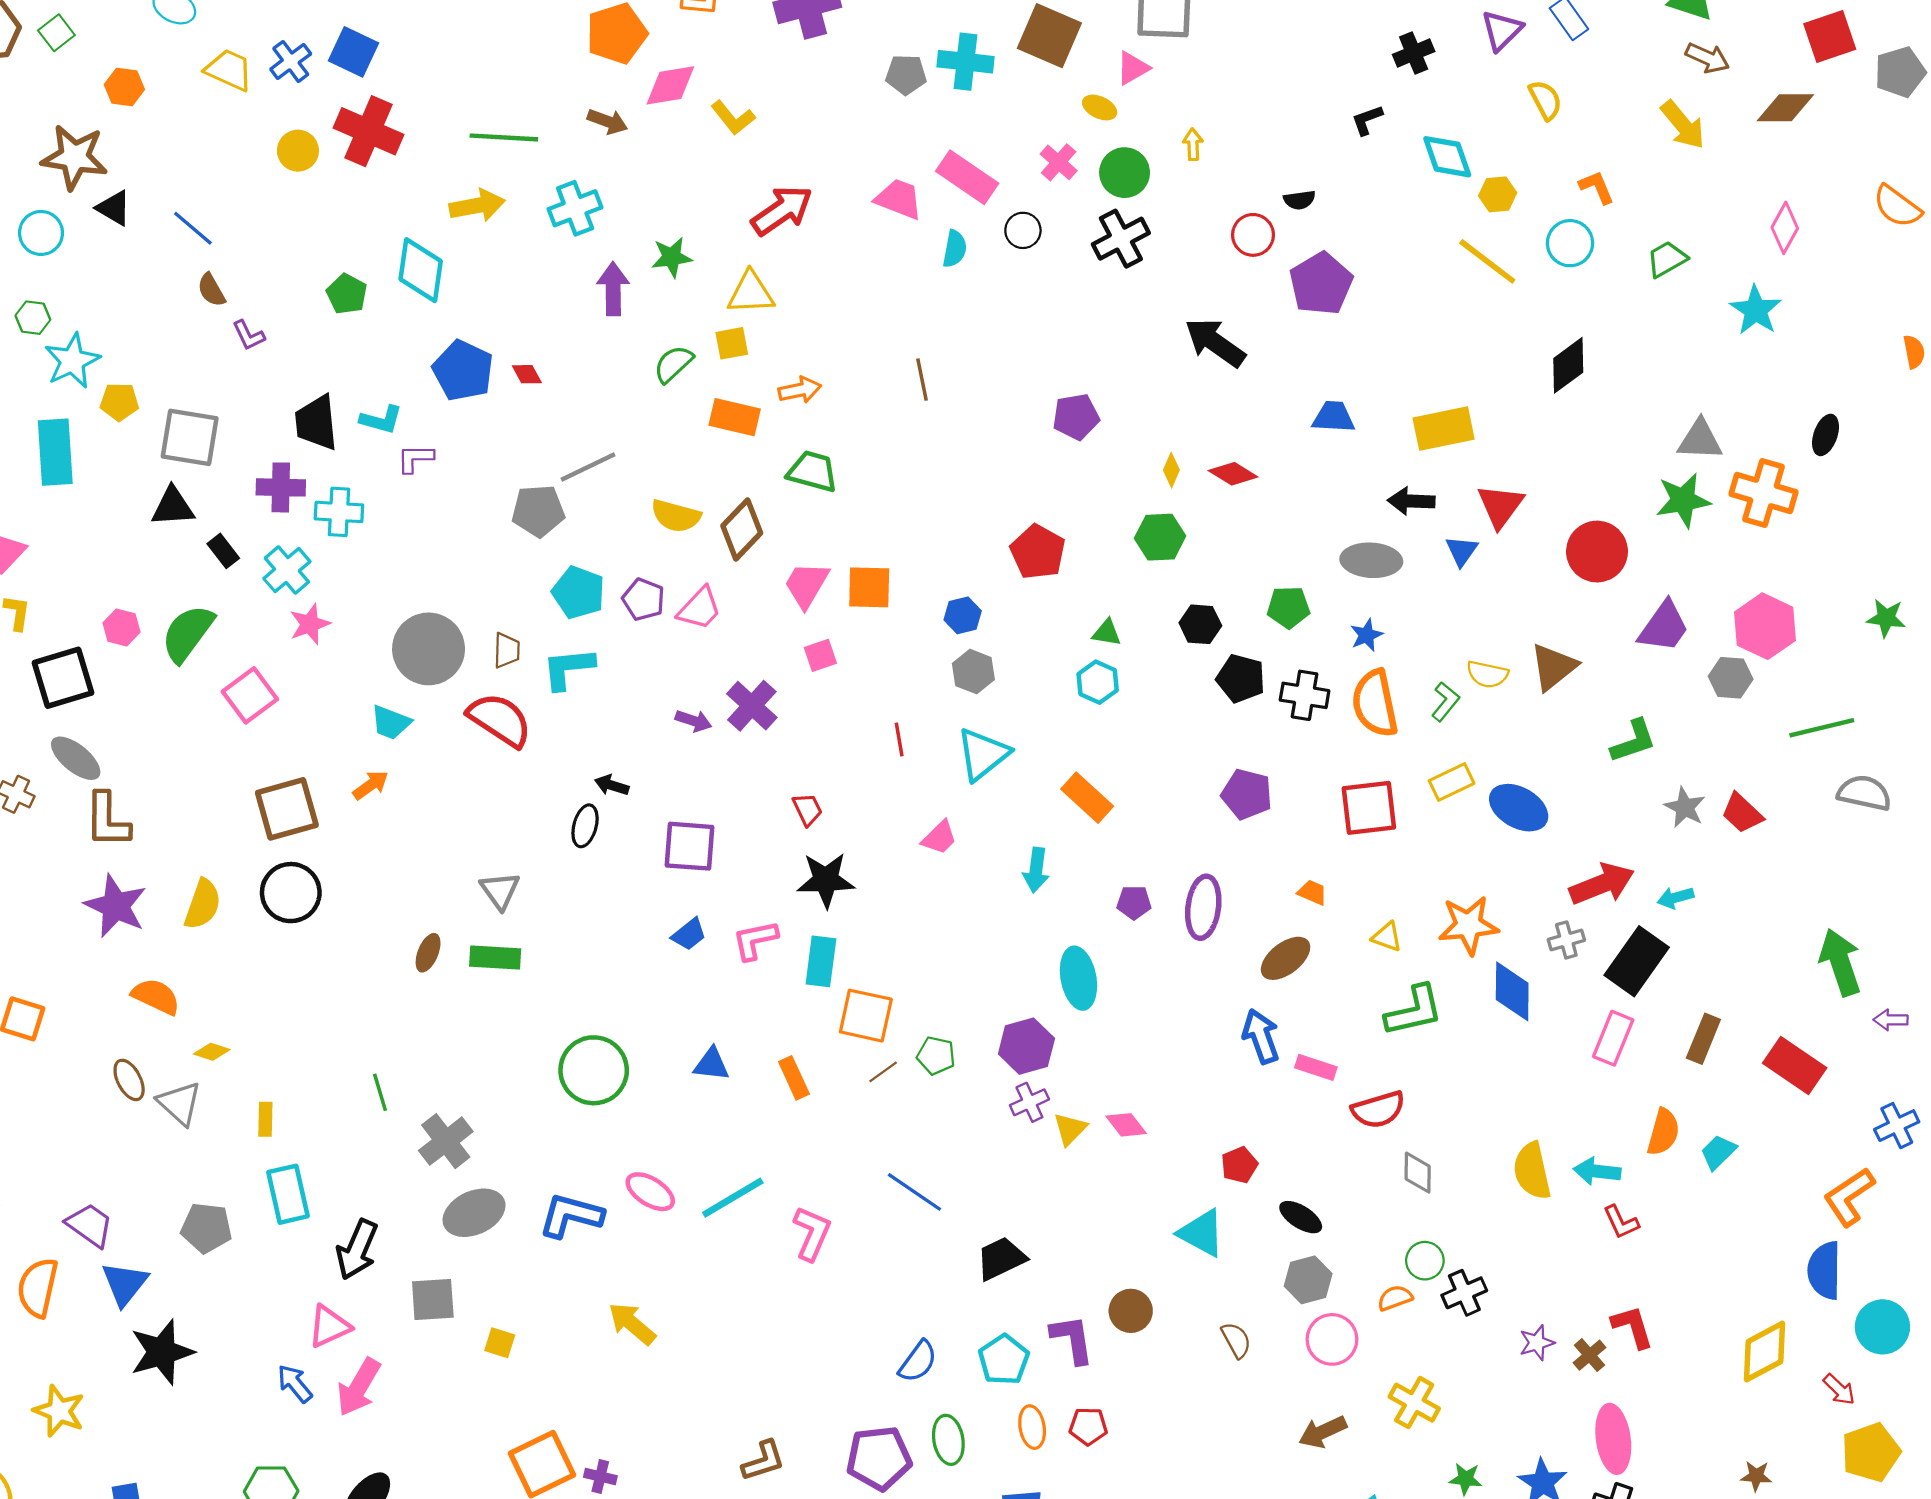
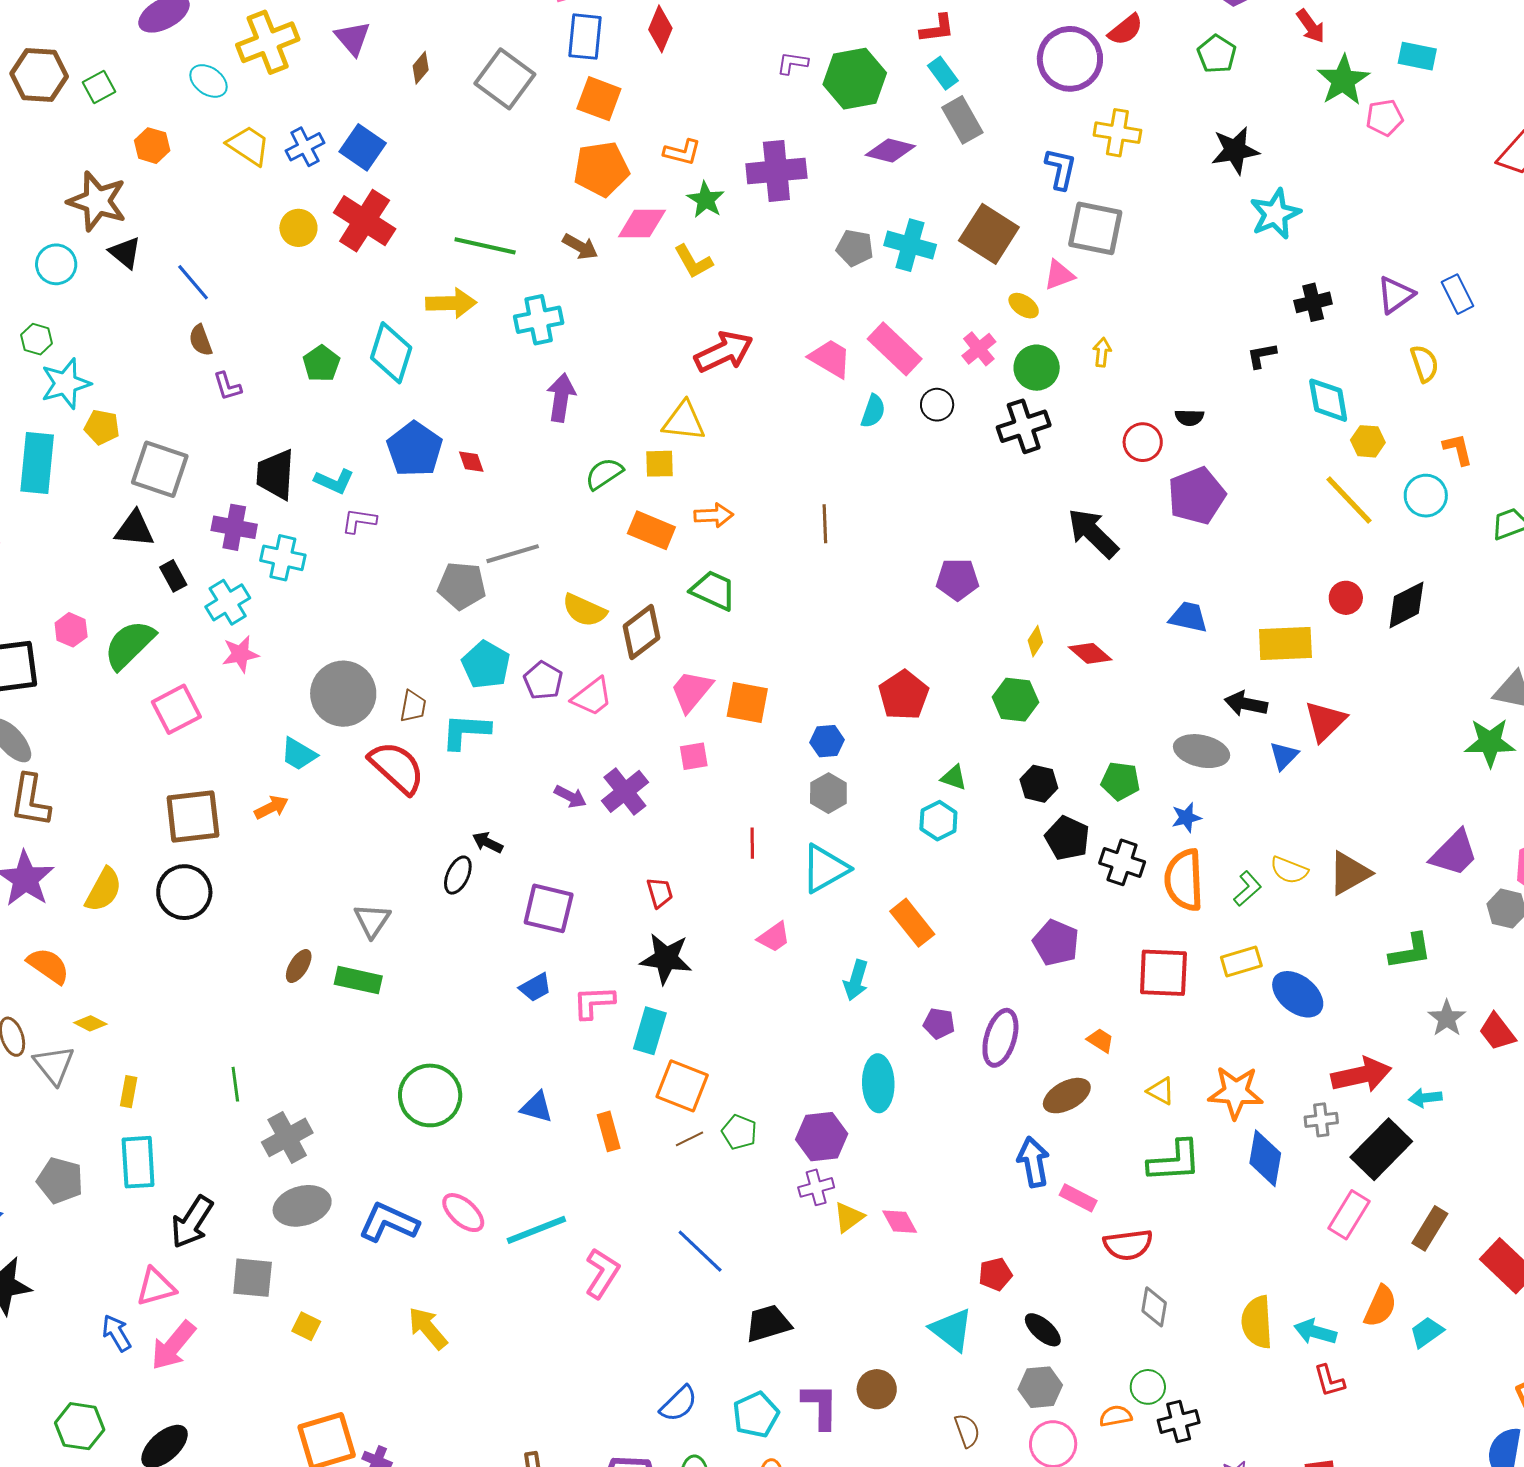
green star: (672, 257) -> (706, 200), moved, turned 30
red circle: (1597, 552) -> (1346, 598), moved, size x0.6

